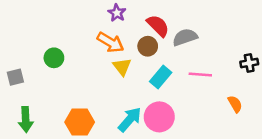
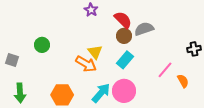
orange arrow: (110, 42) -> (86, 64), moved
brown circle: (148, 46) -> (124, 36), moved
pink line: (200, 74) -> (165, 70), moved, turned -54
gray square: (15, 77) -> (12, 60), turned 32

